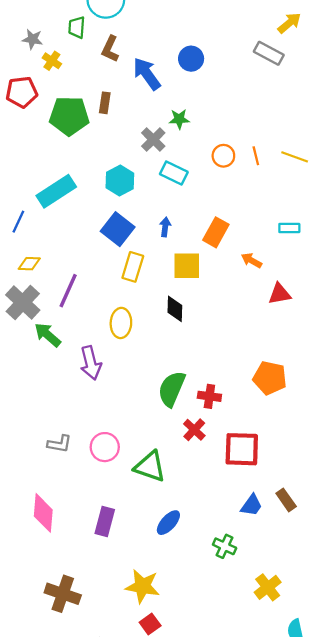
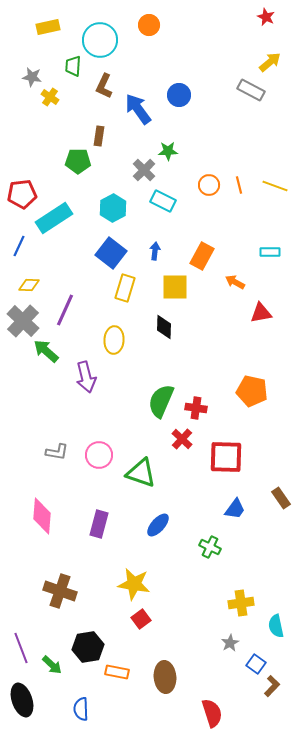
red pentagon: (22, 92) -> (22, 194), moved
green pentagon: (69, 116) -> (78, 161), moved, size x0.7
brown rectangle: (286, 500) -> (281, 498), moved
yellow cross: (268, 587) -> (241, 603), moved, turned 30

